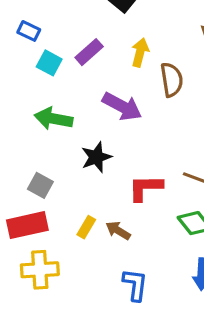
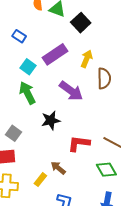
purple rectangle: (89, 52) -> (55, 54), size x1.4
cyan square: (49, 63) -> (28, 67), moved
green arrow: (54, 119) -> (27, 93), turned 45
yellow rectangle: (86, 227) -> (40, 180), moved

